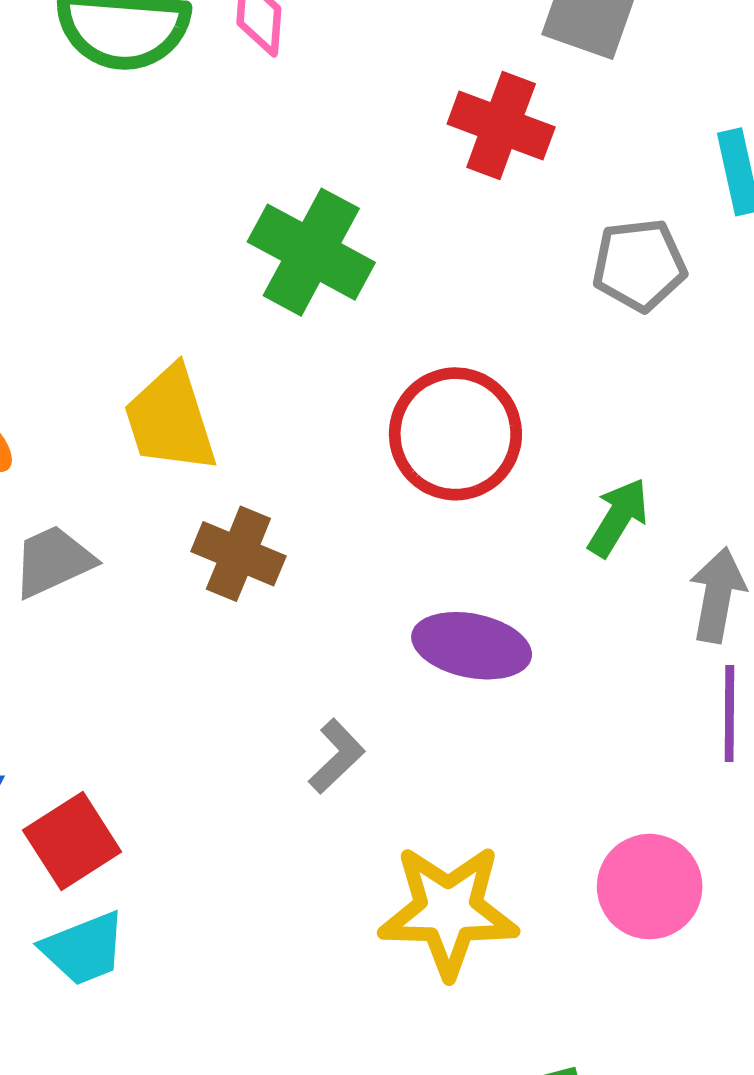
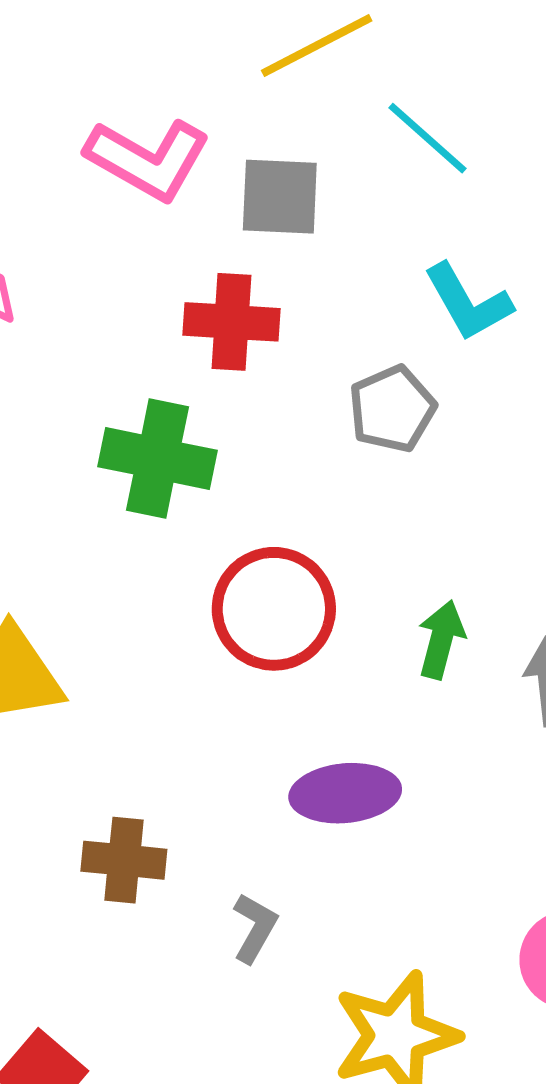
green cross: (311, 252) -> (158, 459), moved
brown cross: (238, 554) -> (124, 860), moved

